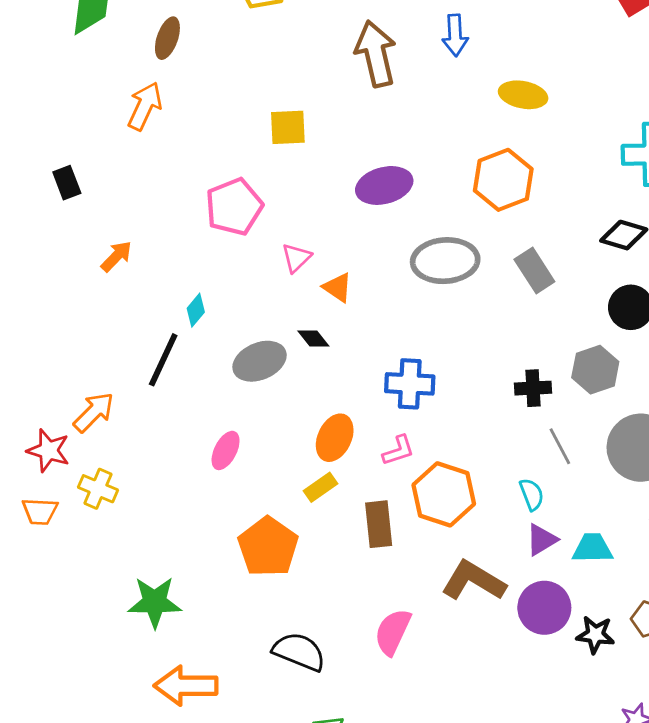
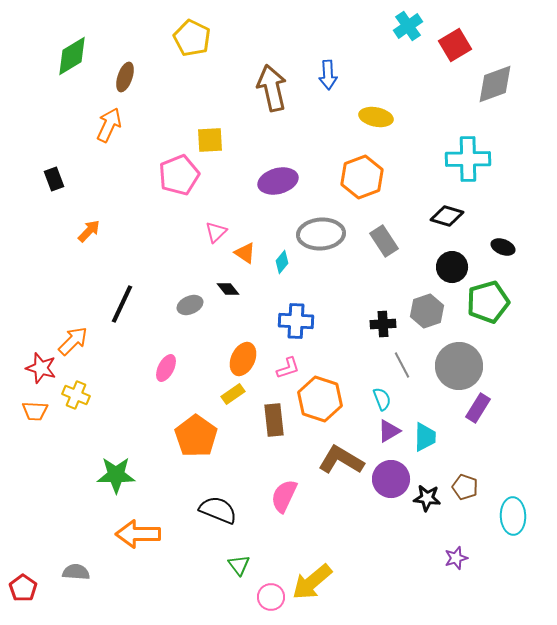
pink pentagon: (234, 207) -> (179, 175), moved
cyan diamond: (196, 310) -> (282, 262), moved
gray ellipse: (260, 361) -> (190, 305), size x0.7
cyan trapezoid: (593, 548) -> (425, 437), turned 92

